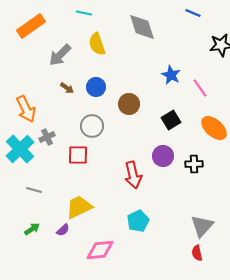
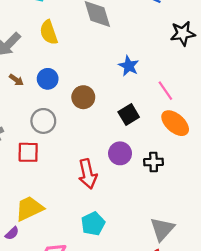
pink line: (200, 88) -> (165, 91), moved

